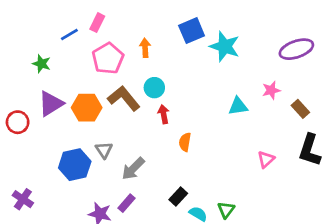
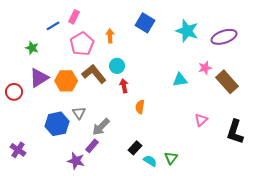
blue square: (192, 31) -> (145, 23), turned -36
cyan star: (225, 46) -> (187, 31), moved
brown rectangle: (300, 109) -> (227, 82), size x1.6
black L-shape: (310, 150) -> (235, 132), moved
purple rectangle: (126, 203) -> (92, 146), moved

